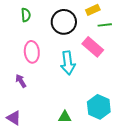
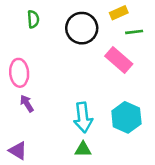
pink ellipse: (32, 52) -> (19, 73), moved
cyan arrow: (68, 63) -> (83, 117), moved
cyan hexagon: (99, 107) -> (126, 117), moved

